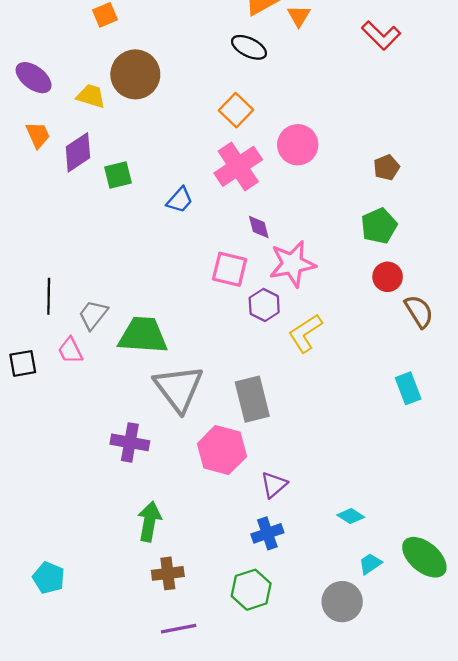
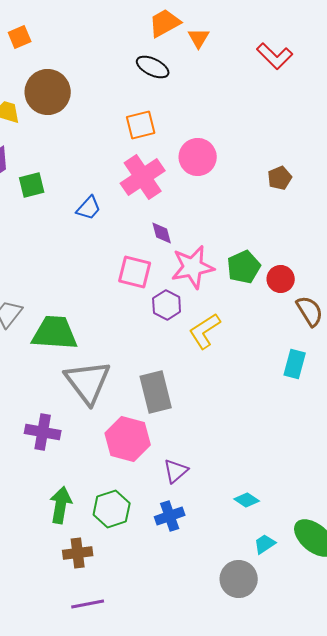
orange square: (236, 110) -> (141, 125), turned 32
green pentagon: (379, 226) -> (244, 267), moved
cyan rectangle: (408, 388) -> (295, 364), moved, turned 36
green hexagon: (251, 590) -> (112, 509), moved

